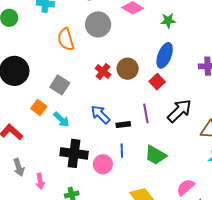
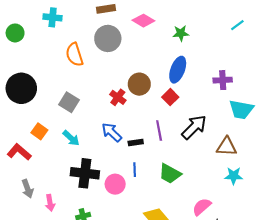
red cross: (103, 71) -> (118, 97), moved
orange square: (39, 107) -> (39, 131), moved

